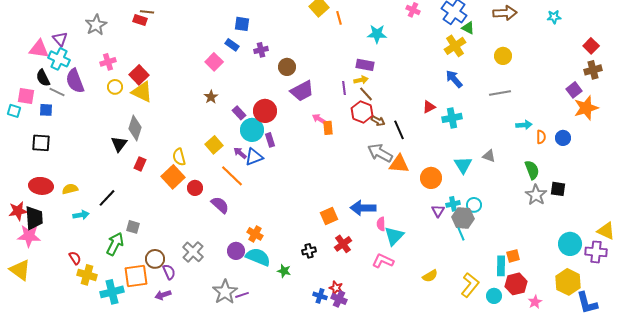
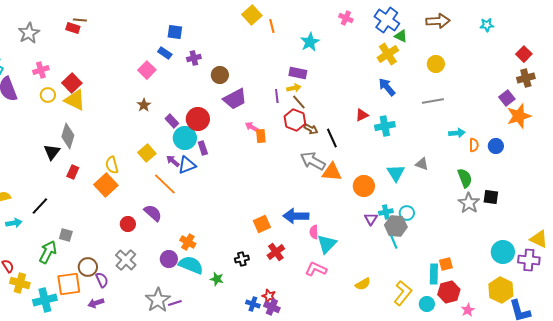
cyan star: (377, 34) -> (310, 42), turned -30
red circle: (195, 188) -> (128, 224), moved

